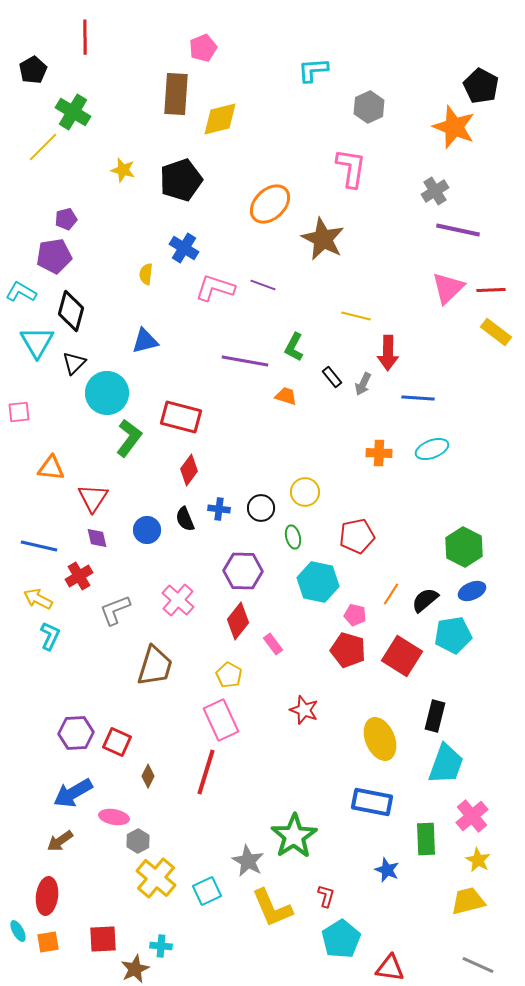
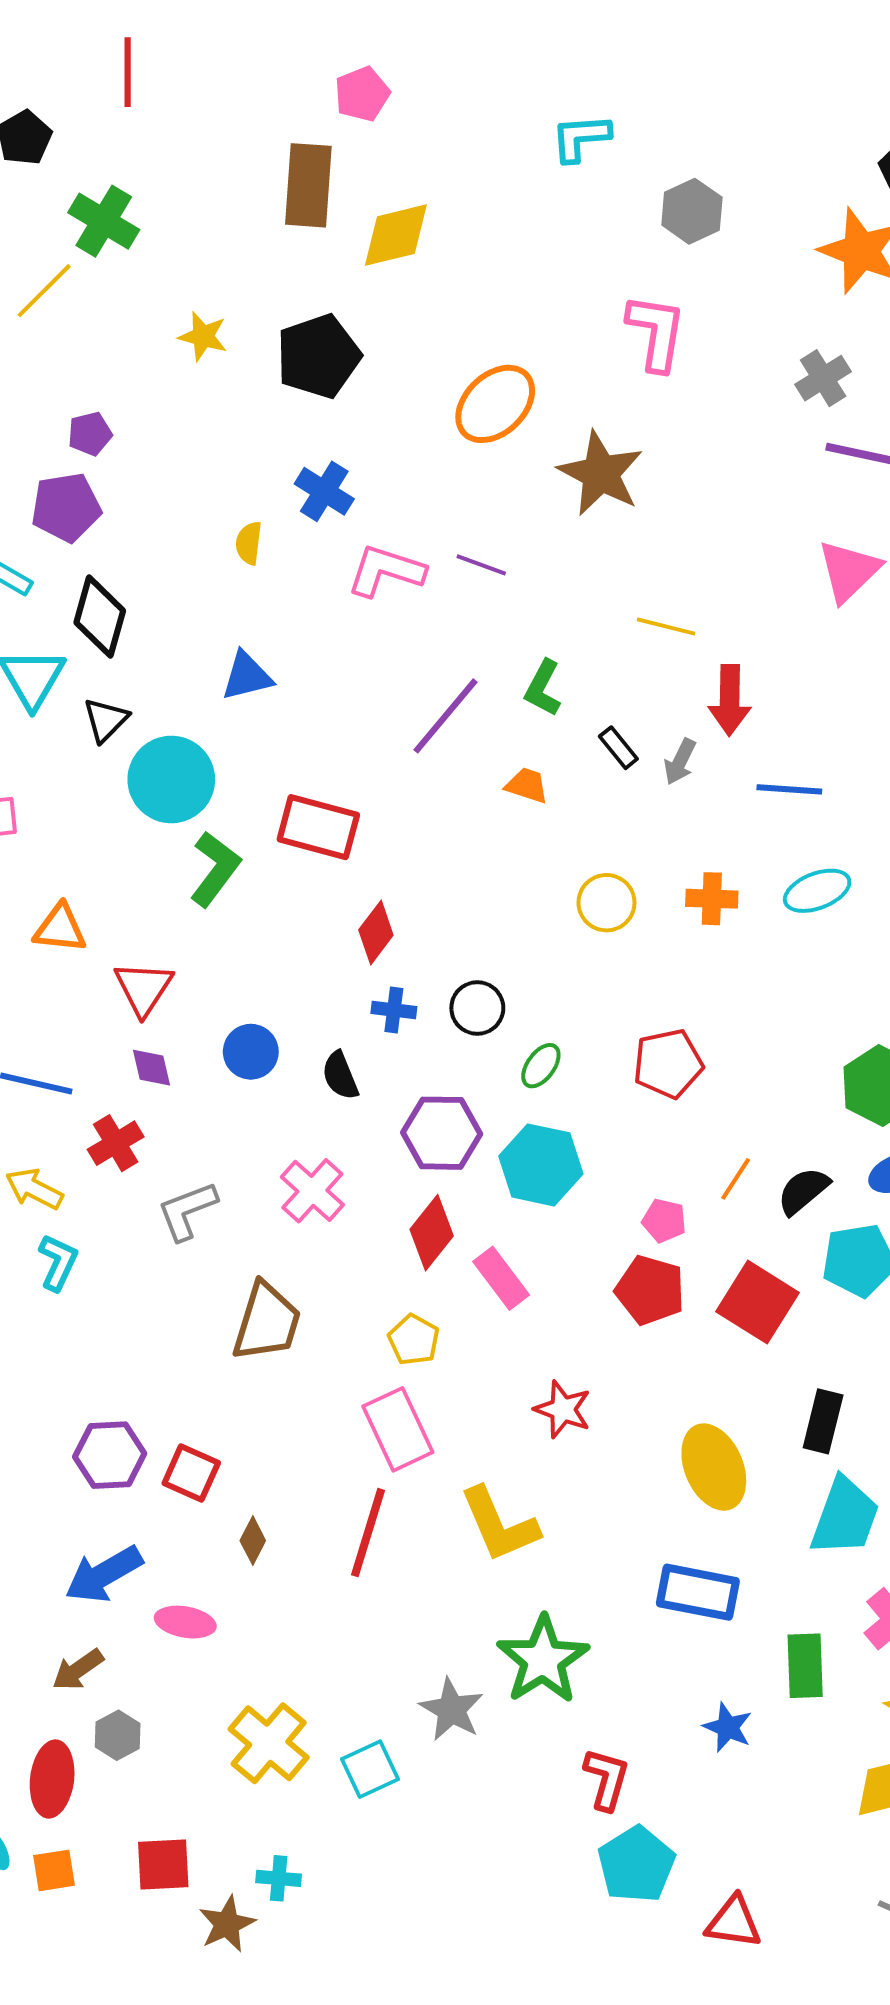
purple line: (245, 361) -> (446, 716), turned -60
red diamond: (189, 470) -> (376, 932), moved
yellow circle: (305, 492) -> (606, 903), moved
black semicircle: (185, 519) -> (340, 1076), moved
green ellipse: (293, 537) -> (541, 1066), turned 50
cyan hexagon: (318, 582) -> (541, 1165), moved
pink rectangle: (273, 644) -> (501, 1278), size x1.4
gray hexagon: (138, 841) -> (118, 1735), moved
red L-shape: (326, 896) -> (606, 1779), size x1.4
yellow L-shape: (272, 908) -> (499, 1525), moved

